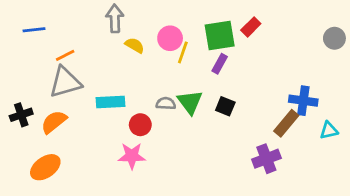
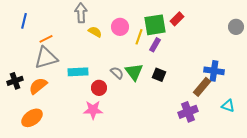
blue line: (34, 30) -> (24, 21), turned -70
yellow line: (183, 52) -> (139, 37), moved
gray semicircle: (166, 103) -> (117, 73), turned 40
cyan triangle: (329, 130) -> (228, 106), moved, turned 32

